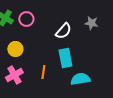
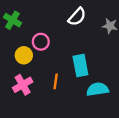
pink circle: (26, 19) -> (41, 42), moved
white semicircle: (63, 31) -> (77, 17), moved

